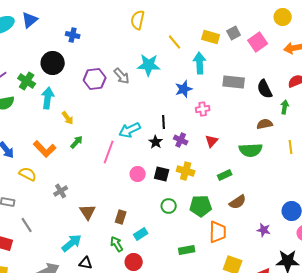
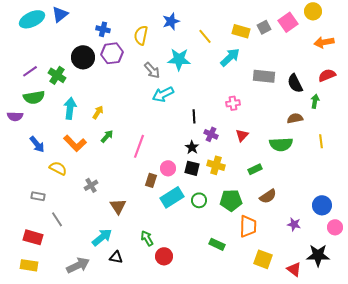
yellow semicircle: (138, 20) -> (141, 35), moved
pink square: (258, 42) -> (288, 22), moved
cyan arrow: (200, 63) -> (230, 57), turned 50
purple hexagon: (95, 79) -> (112, 53), moved
blue star: (184, 89) -> (171, 21), moved
cyan arrow: (48, 98) -> (70, 108), moved
yellow arrow: (68, 118) -> (98, 112), turned -112
cyan arrow: (130, 130) -> (163, 94), moved
black star: (156, 142) -> (192, 147), moved
brown rectangle: (121, 217) -> (151, 180), moved
cyan rectangle: (141, 234) -> (172, 197), moved, size x1.6
green rectangle: (187, 250) -> (217, 244), turned 35

